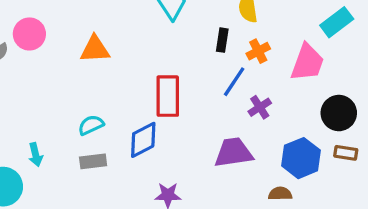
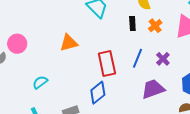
orange triangle: (95, 49) -> (69, 43), moved
blue line: (234, 82) -> (137, 58), moved
cyan semicircle: (91, 125) -> (40, 82), moved

